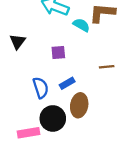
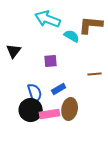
black circle: (53, 118) -> (31, 110), moved
pink rectangle: (29, 133) -> (50, 114), moved

